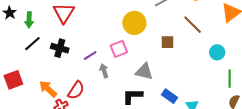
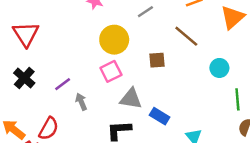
black cross: (60, 48) -> (24, 78), turned 30
pink square: (119, 49) -> (111, 71), moved
blue rectangle: (170, 96) -> (160, 116), moved

